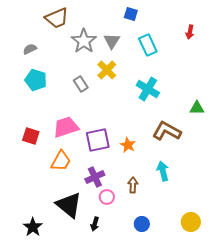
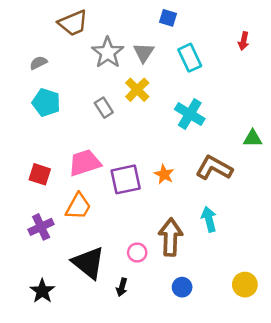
orange star: (128, 145) -> (164, 174), moved
purple cross: (95, 177) -> (41, 227), moved
brown arrow: (133, 185) -> (171, 237), size x1.8

